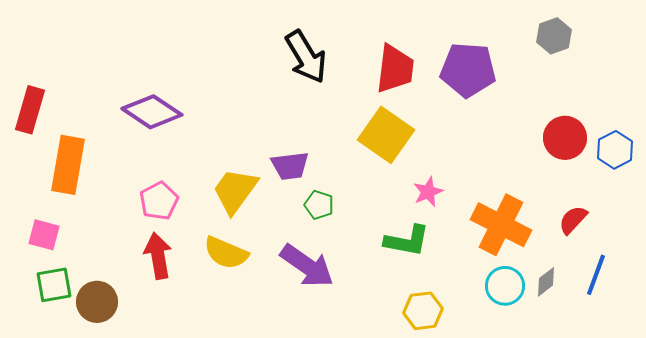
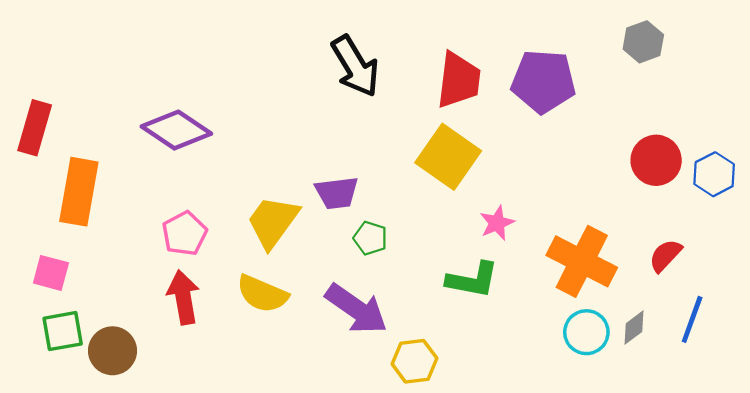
yellow hexagon: (423, 311) -> (414, 361), moved

